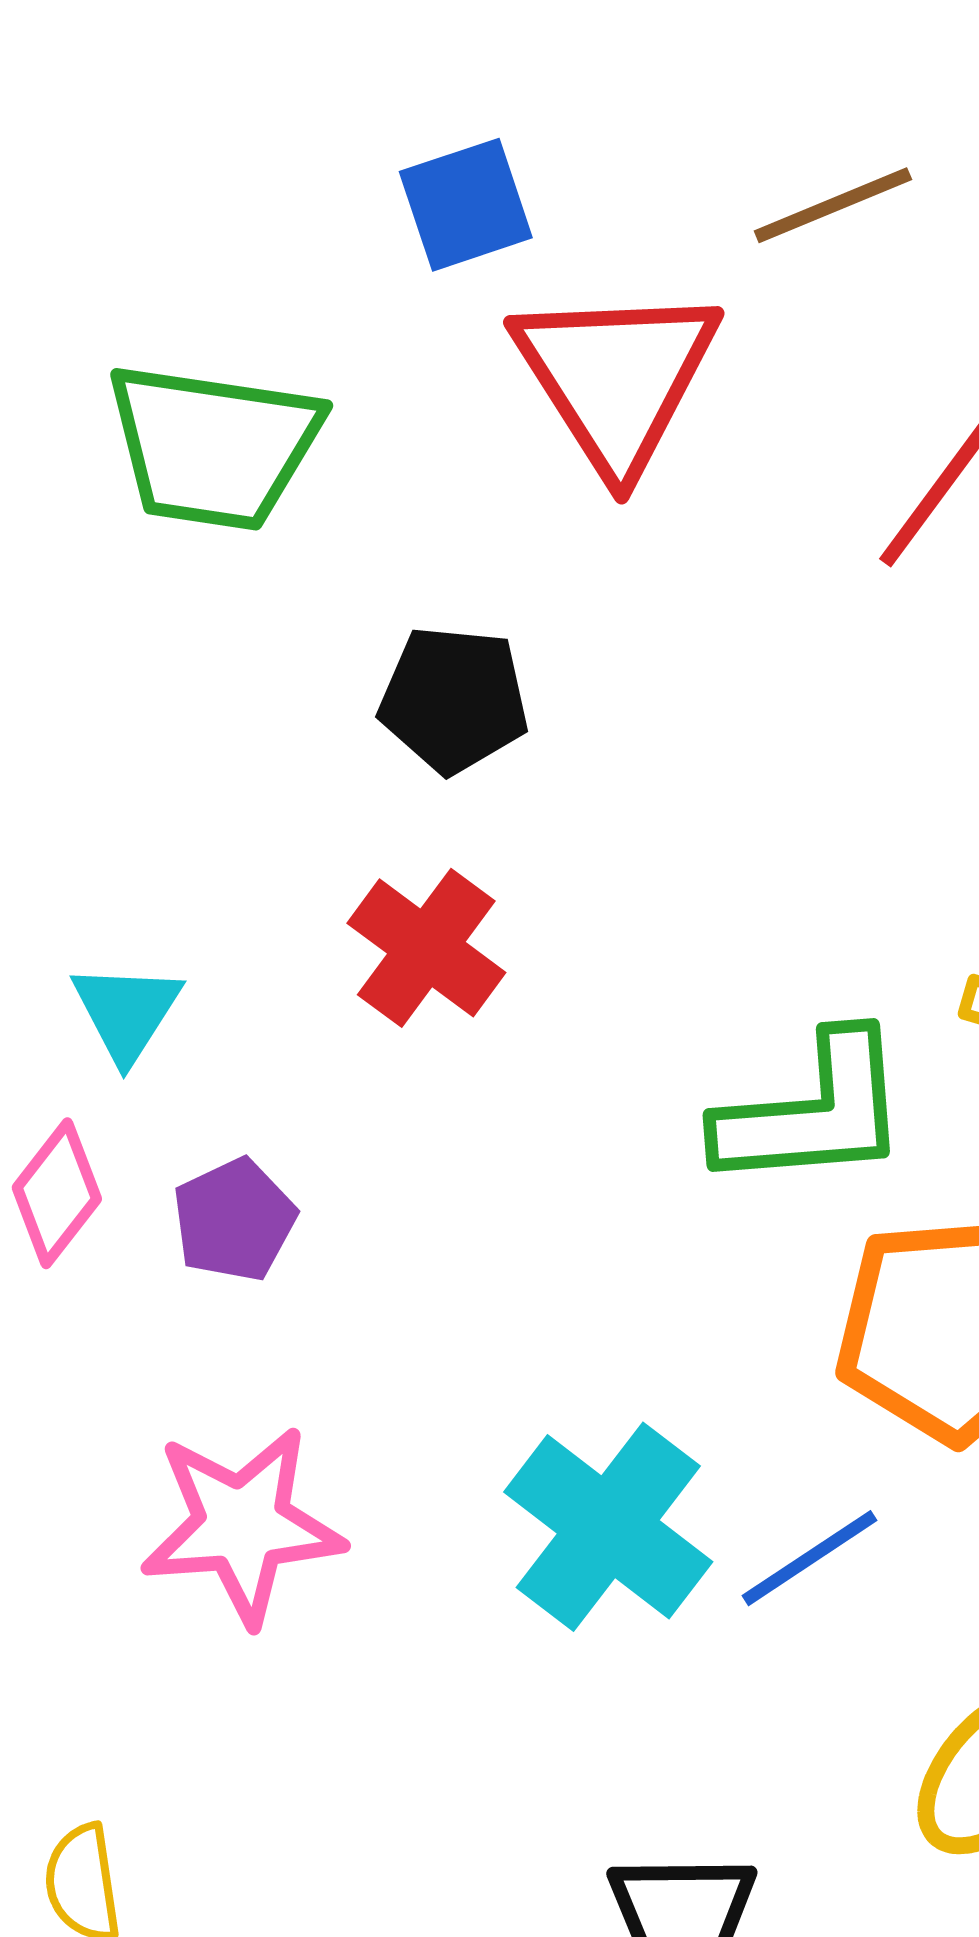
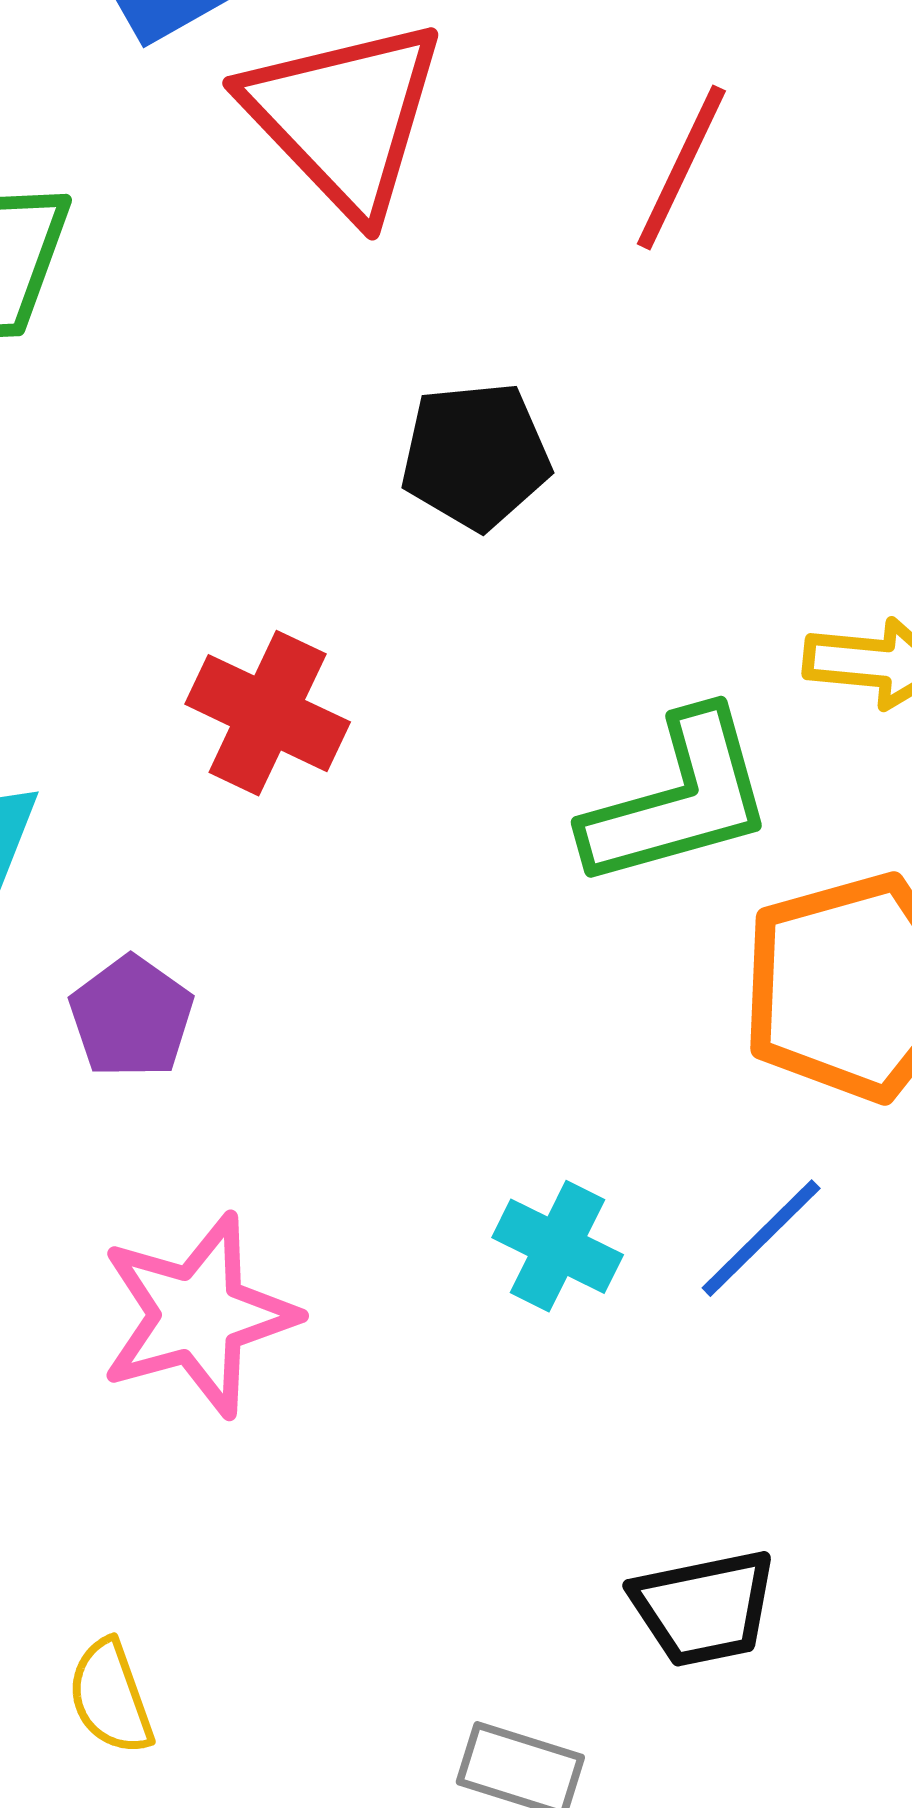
black pentagon: (454, 699) -> (476, 456), moved
cyan cross: (608, 1527) -> (558, 1246), size x0.6

